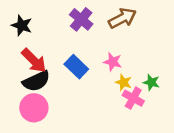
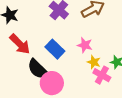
black semicircle: (36, 81) -> (38, 69), moved, turned 70
pink circle: (34, 108) -> (52, 83), moved

